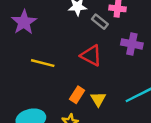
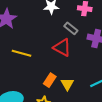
gray rectangle: (100, 22) -> (71, 28), moved

